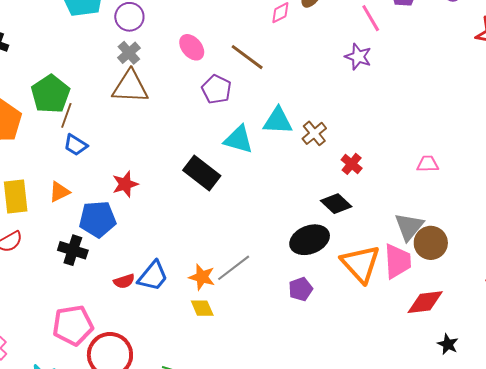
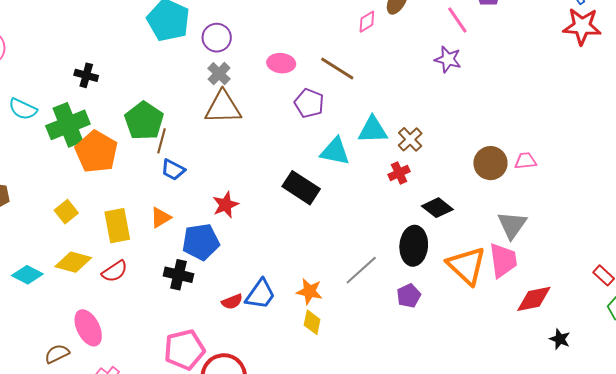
pink ellipse: (192, 47) -> (281, 63), turned -40
red cross: (352, 164) -> (399, 173), moved, turned 30
black ellipse: (310, 240) -> (414, 246), turned -60
brown circle: (431, 243) -> (490, 163), moved
gray line: (234, 268) -> (361, 270), moved
yellow diamond: (202, 308) -> (312, 322), turned 40

